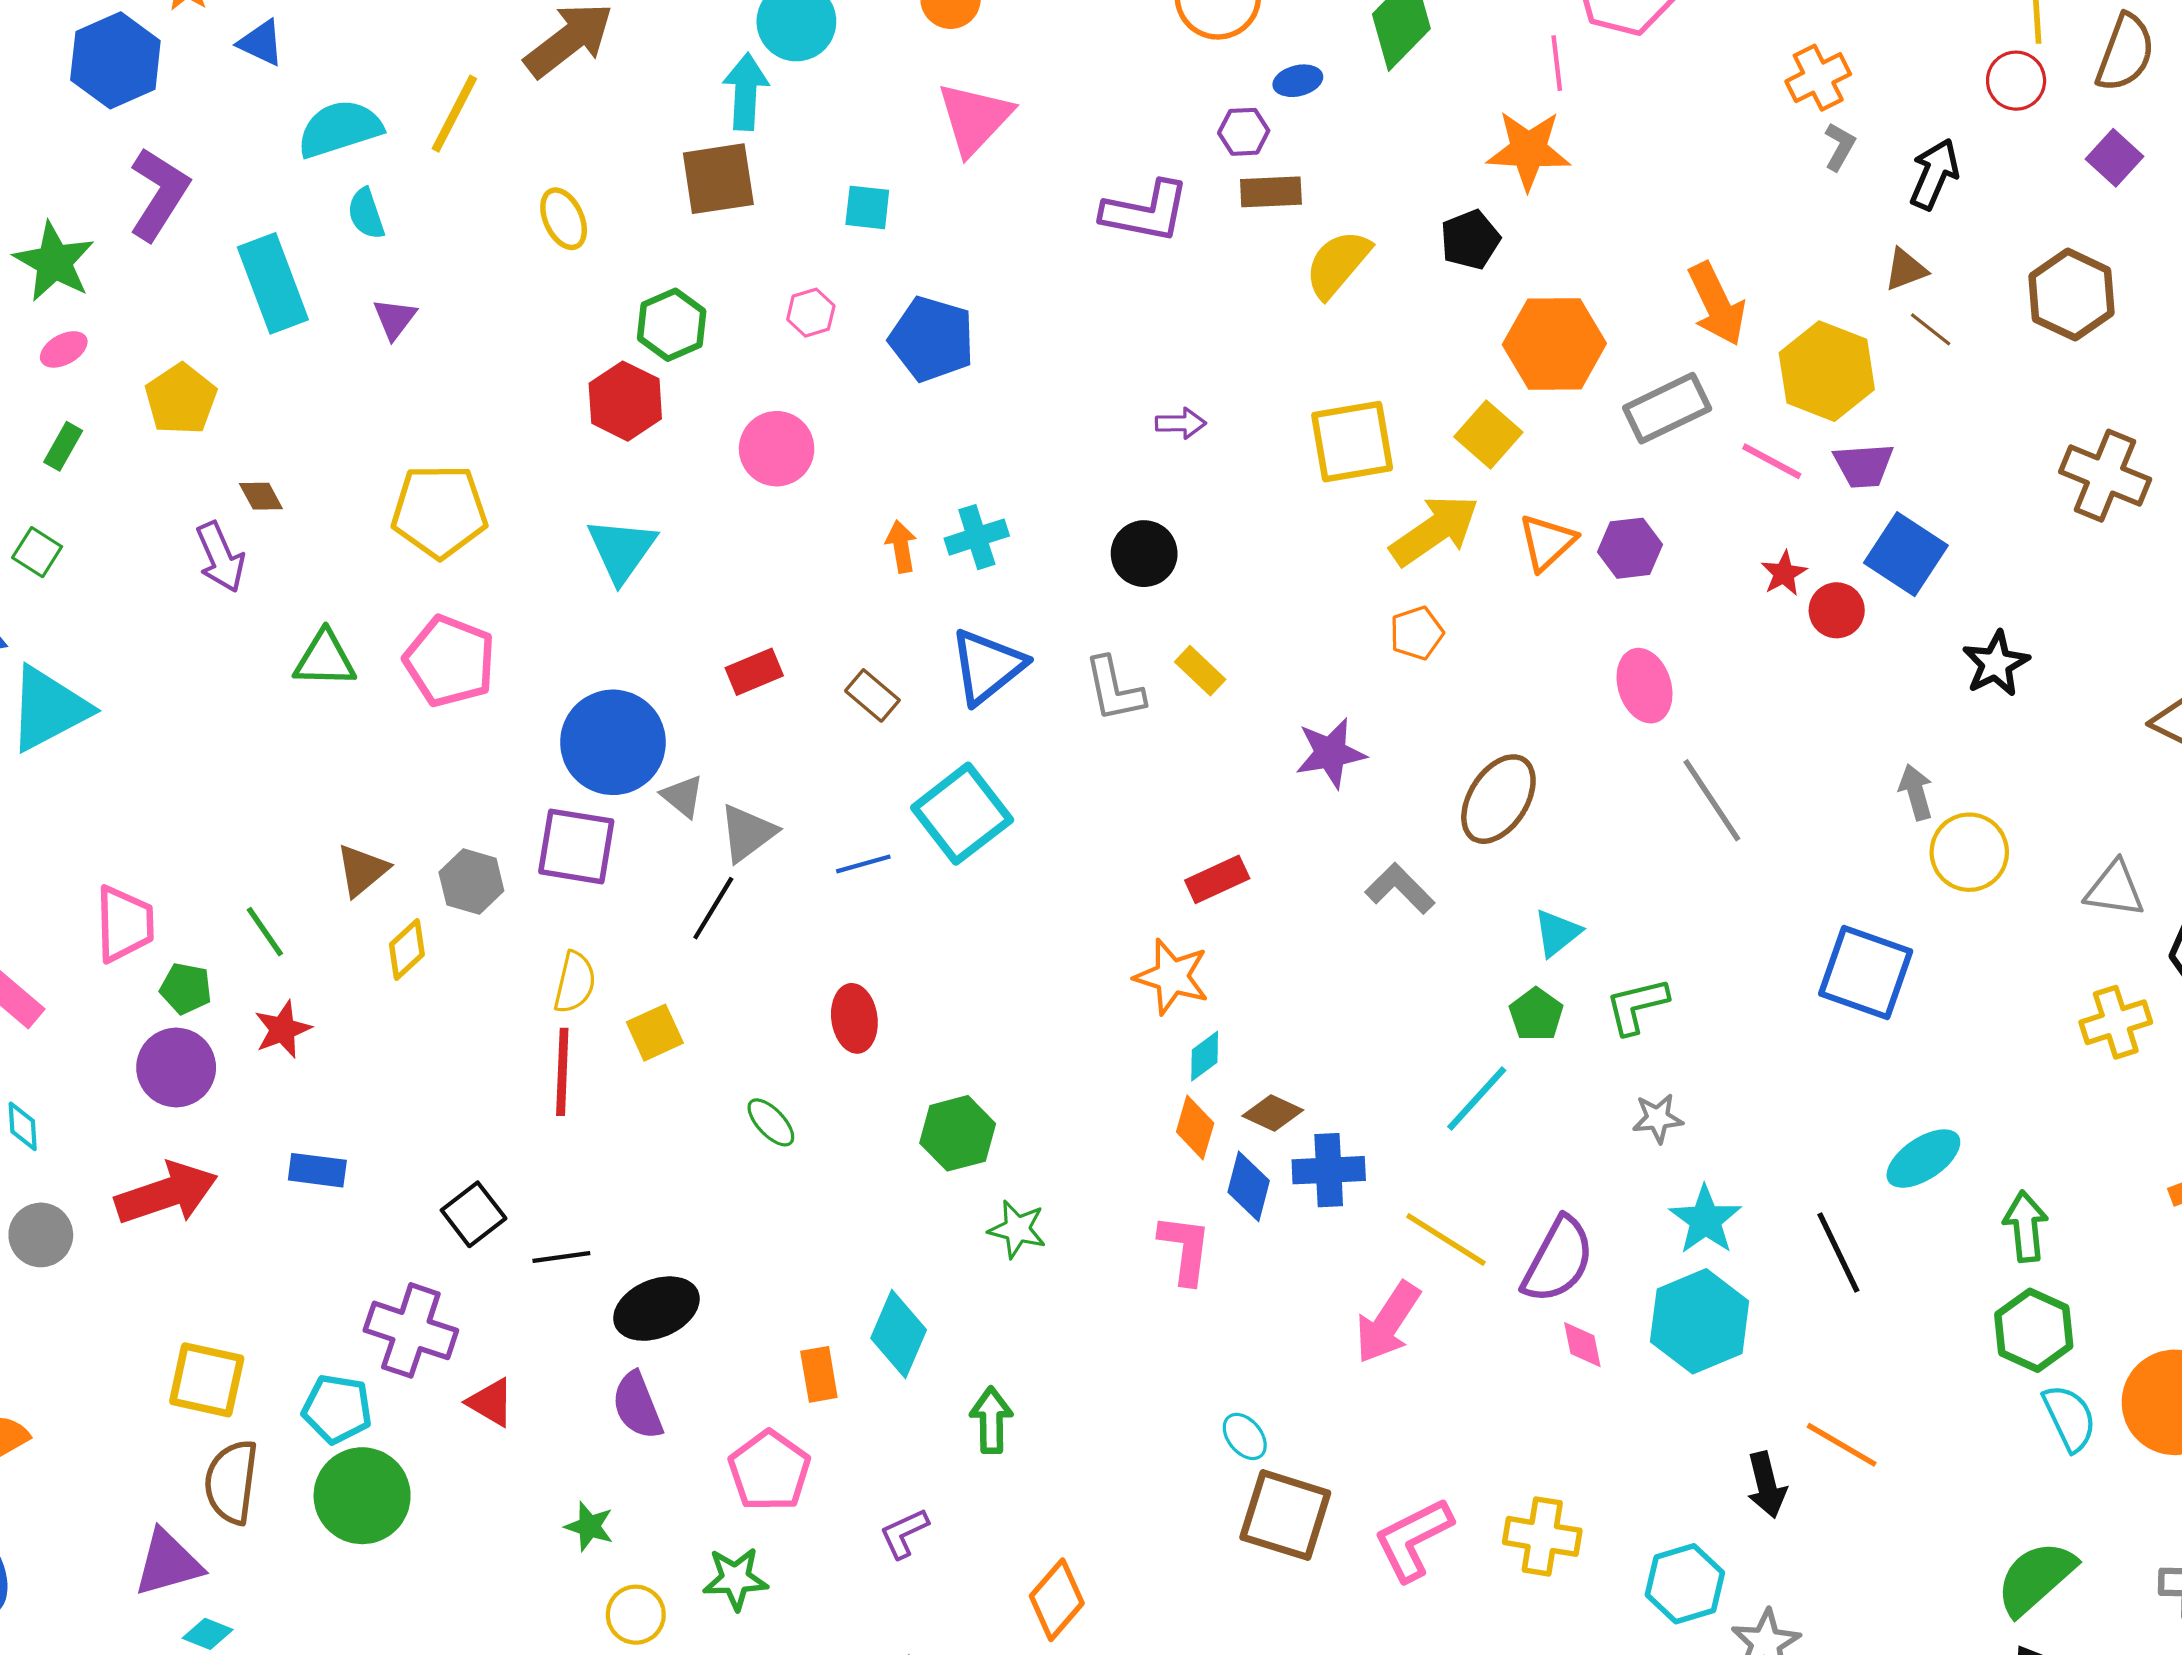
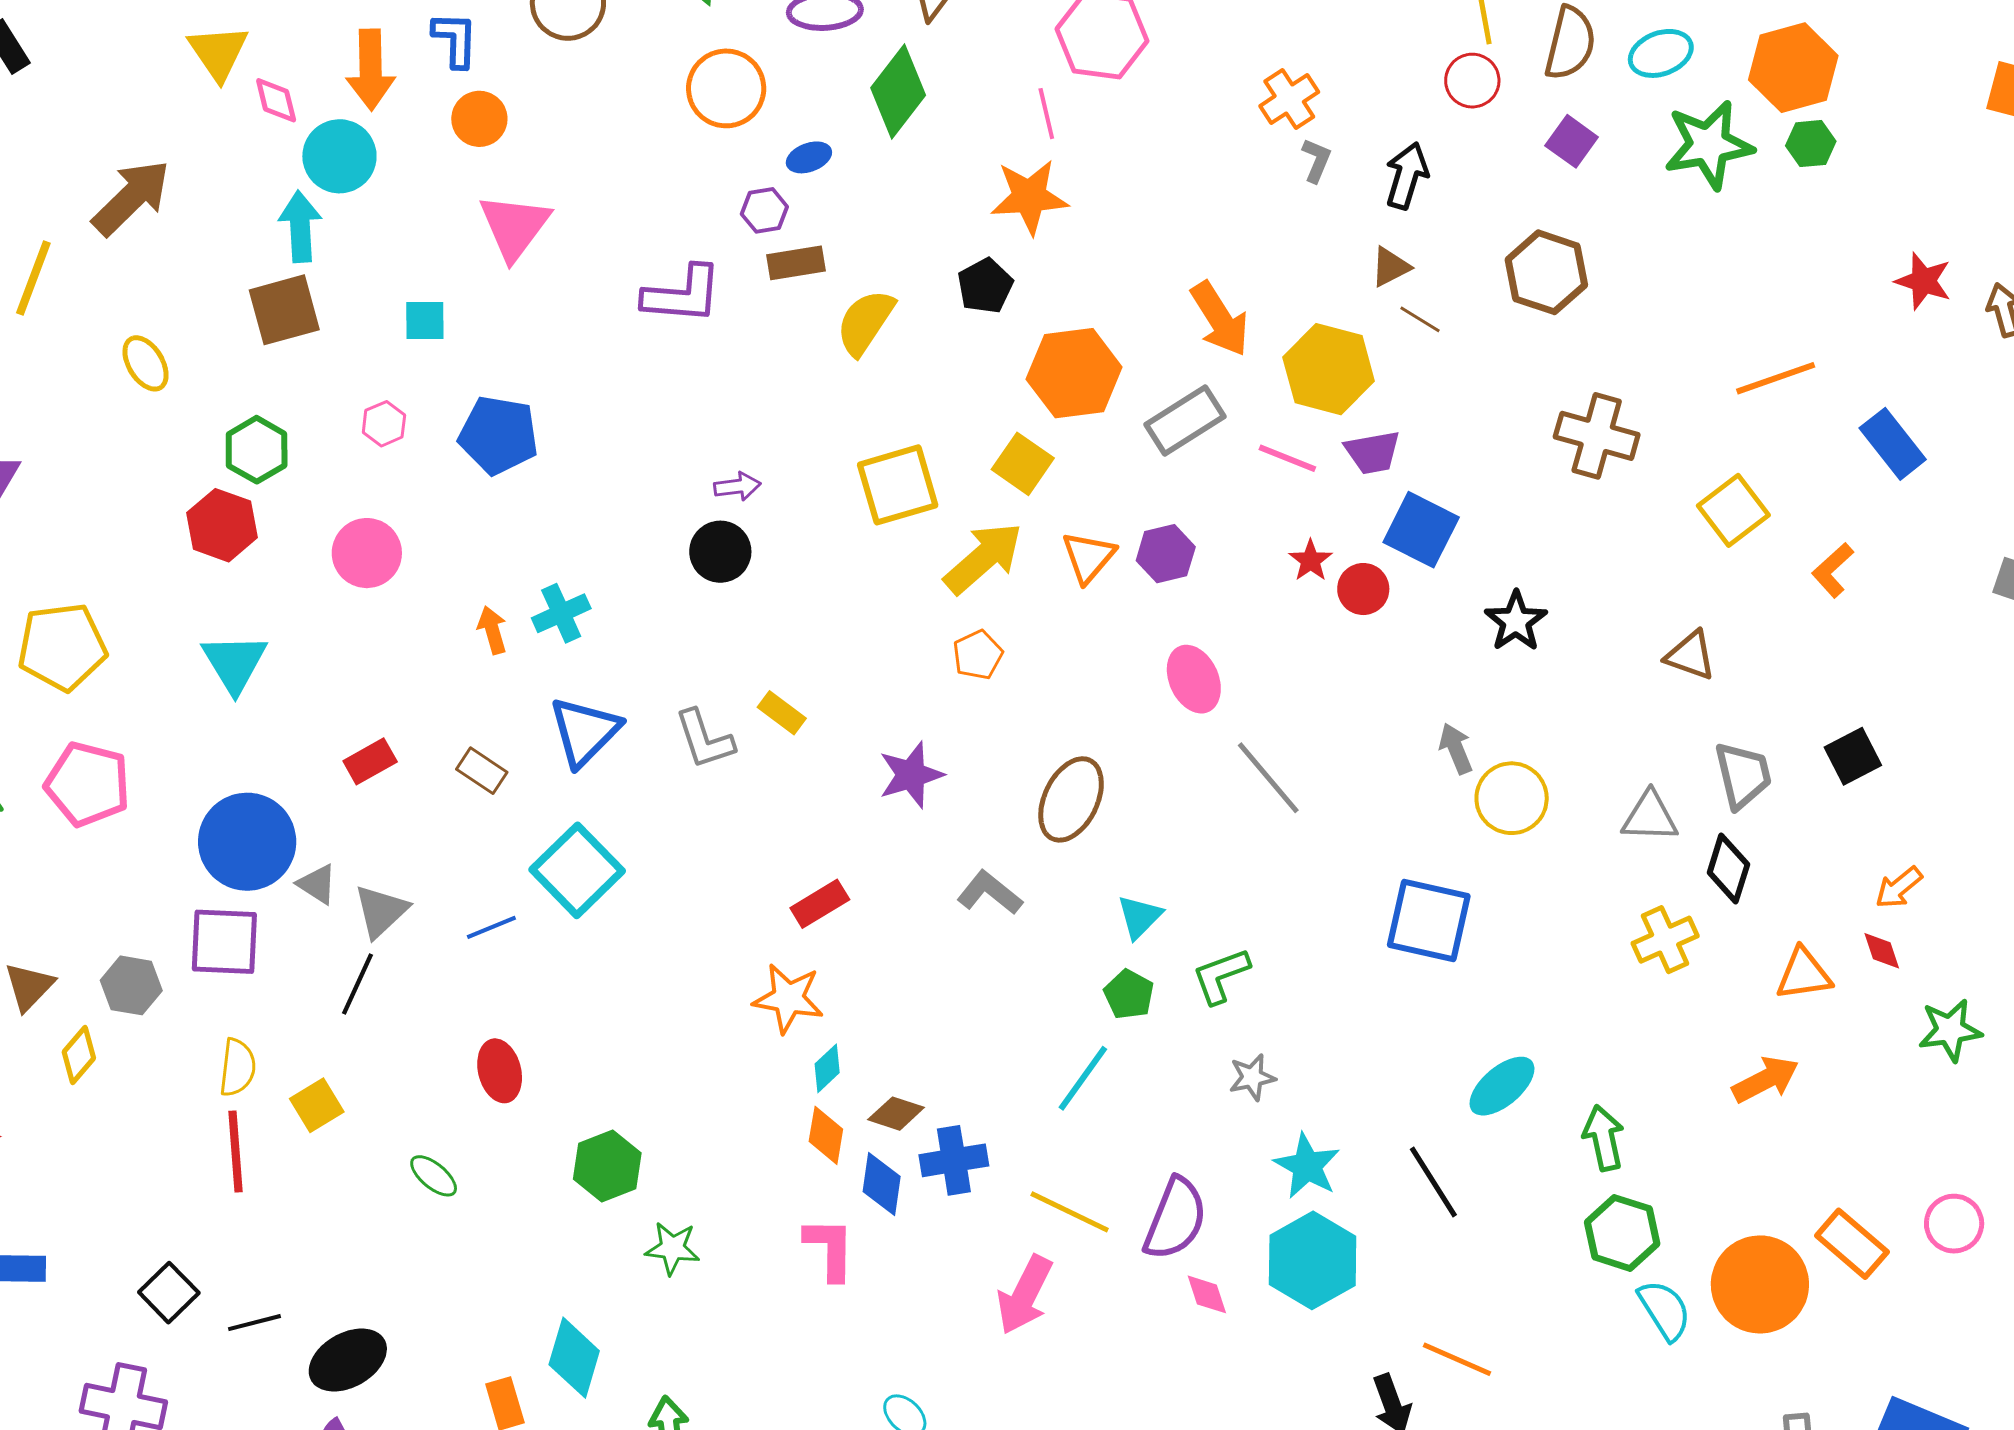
black circle: (1144, 554) -> (720, 552), moved

